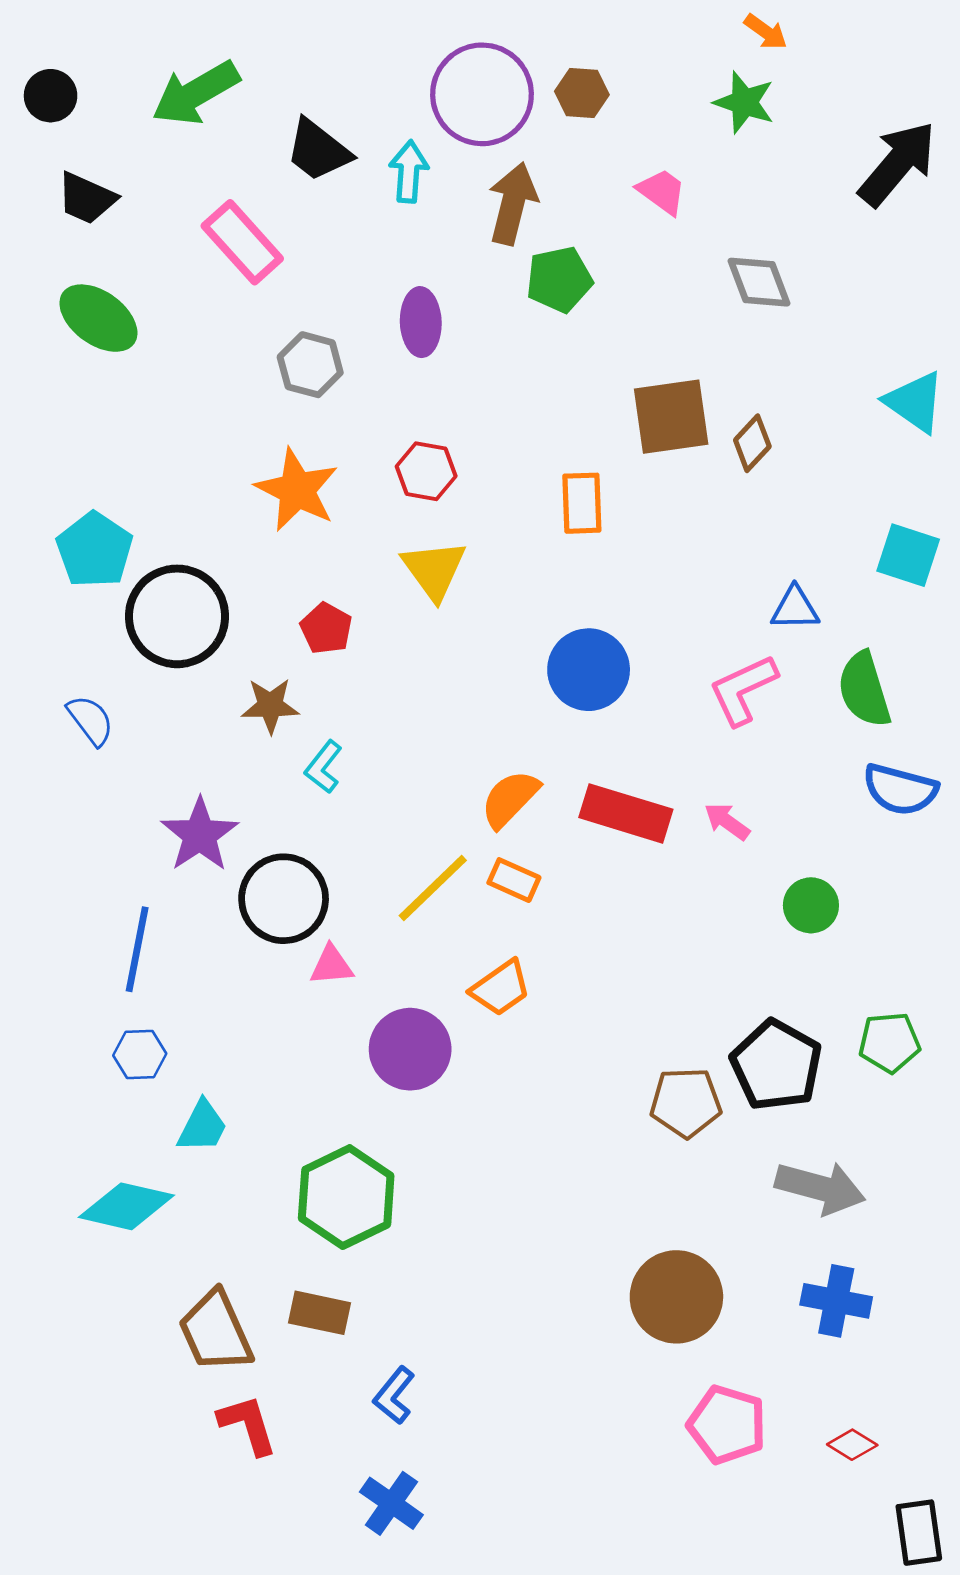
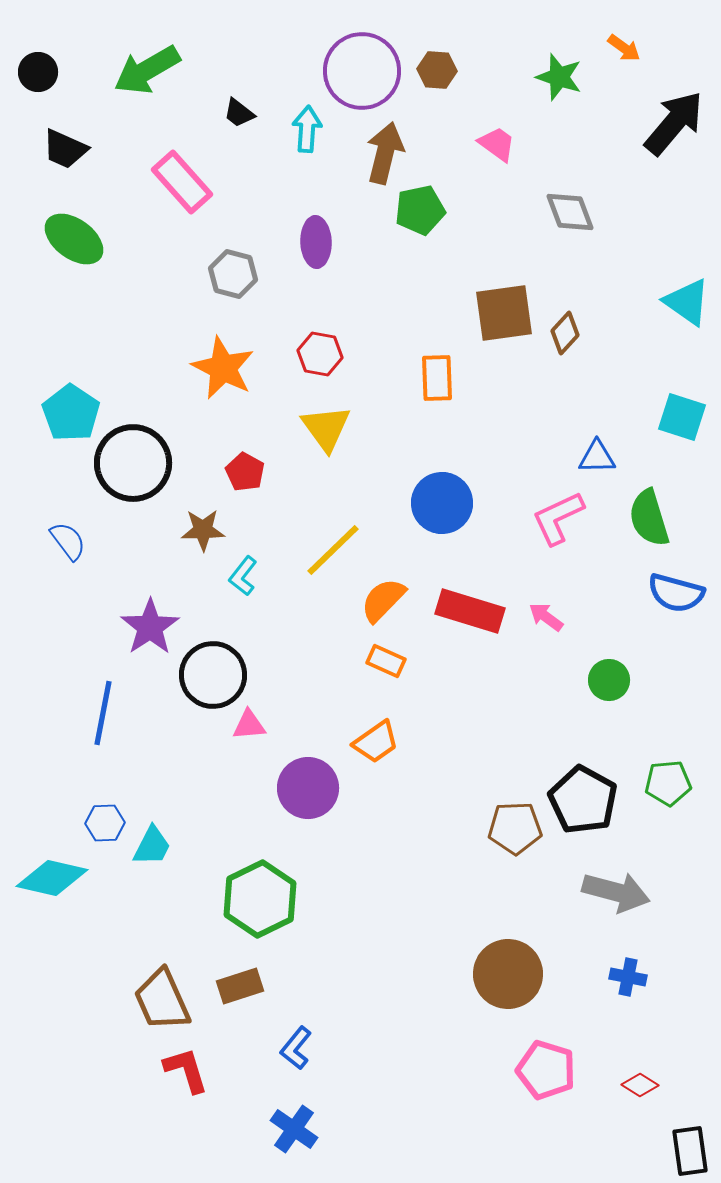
orange arrow: (766, 32) -> (624, 48), moved
black trapezoid: (318, 150) -> (239, 113), size x0.6
yellow line: (433, 888) -> (333, 550), moved
blue hexagon: (140, 1055) -> (105, 823), moved
cyan diamond: (126, 1206) -> (52, 878), moved
blue cross: (836, 1301) -> (628, 977), size x0.7
brown rectangle: (320, 1313) -> (240, 986), turned -30

